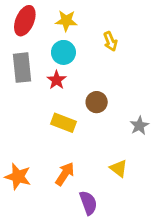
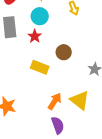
yellow triangle: (119, 168) -> (80, 100), size x1.5
orange arrow: (65, 174) -> (55, 101), moved

